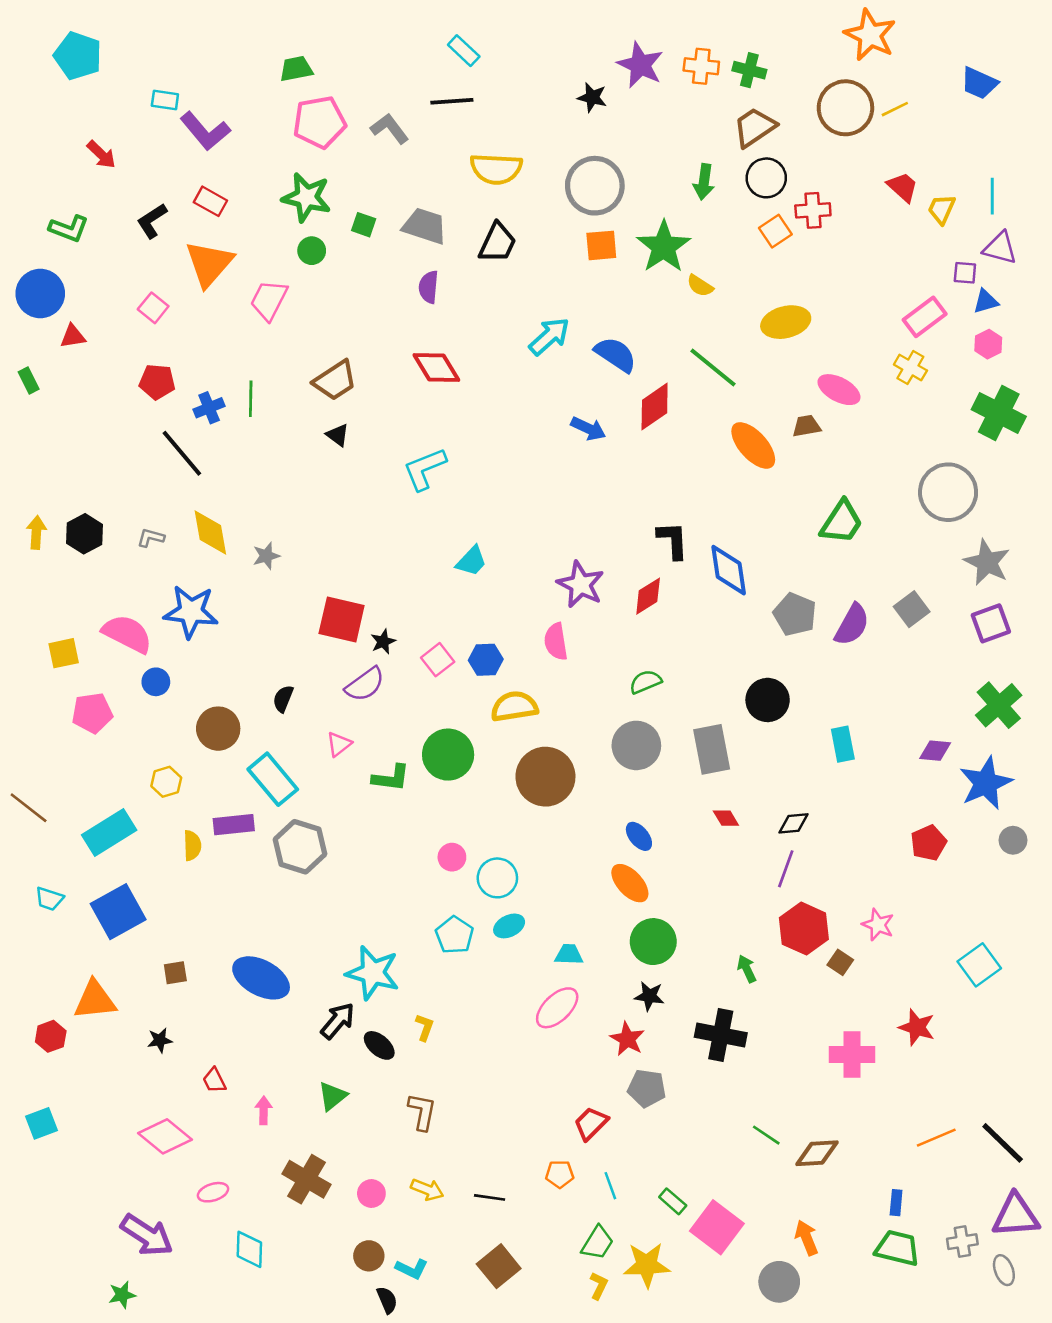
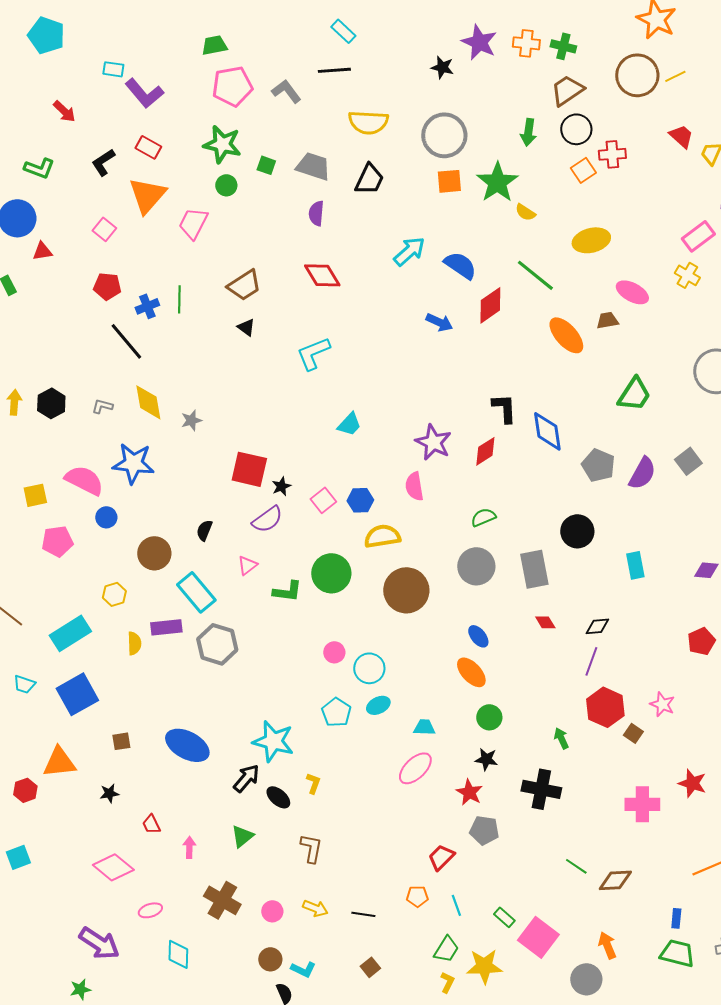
green circle: (653, 942) -> (489, 717), size x0.7
brown square: (499, 1266) -> (370, 967), size x0.6

